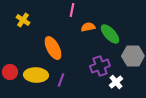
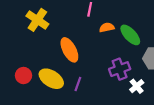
yellow cross: (23, 20) -> (37, 20), size x1.5
yellow ellipse: (36, 75) -> (51, 79), turned 30

